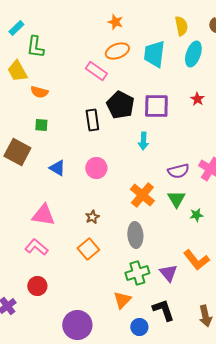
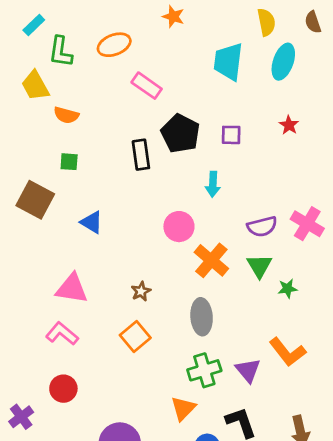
orange ellipse: (117, 51) -> (114, 45), moved
purple square: (156, 106) -> (231, 135), size x0.6
pink circle: (96, 168) -> (179, 227), moved

